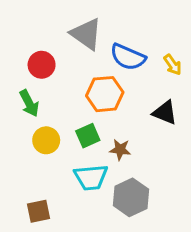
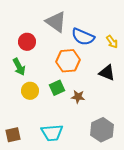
cyan trapezoid: (91, 177) -> (52, 133), moved
gray hexagon: (131, 197) -> (102, 130), moved
brown square: (38, 211) -> (13, 135), moved

